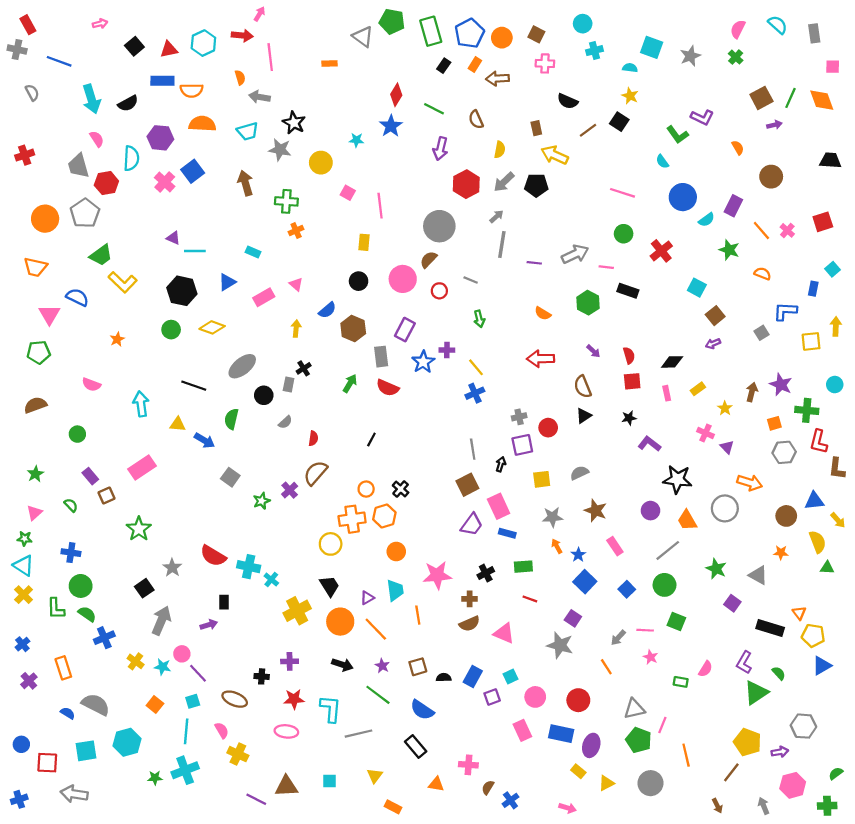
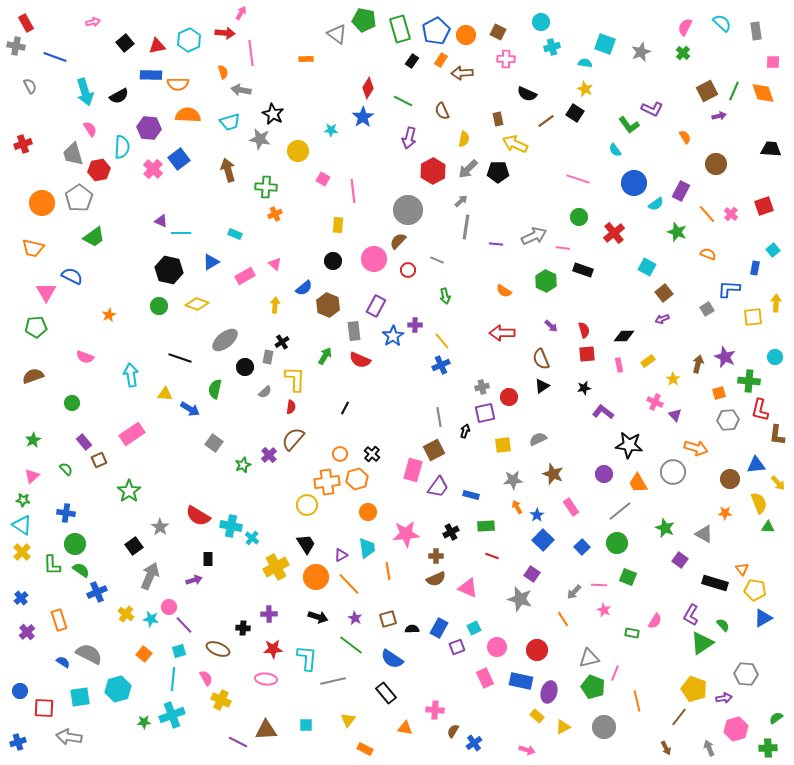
yellow L-shape: (123, 282) -> (295, 379), moved, turned -132
pink rectangle: (499, 506) -> (413, 470), moved, turned 40

